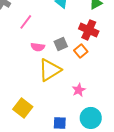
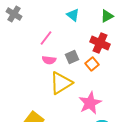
pink line: (26, 22) -> (46, 38), moved
pink star: (79, 90) -> (90, 103), size x1.6

